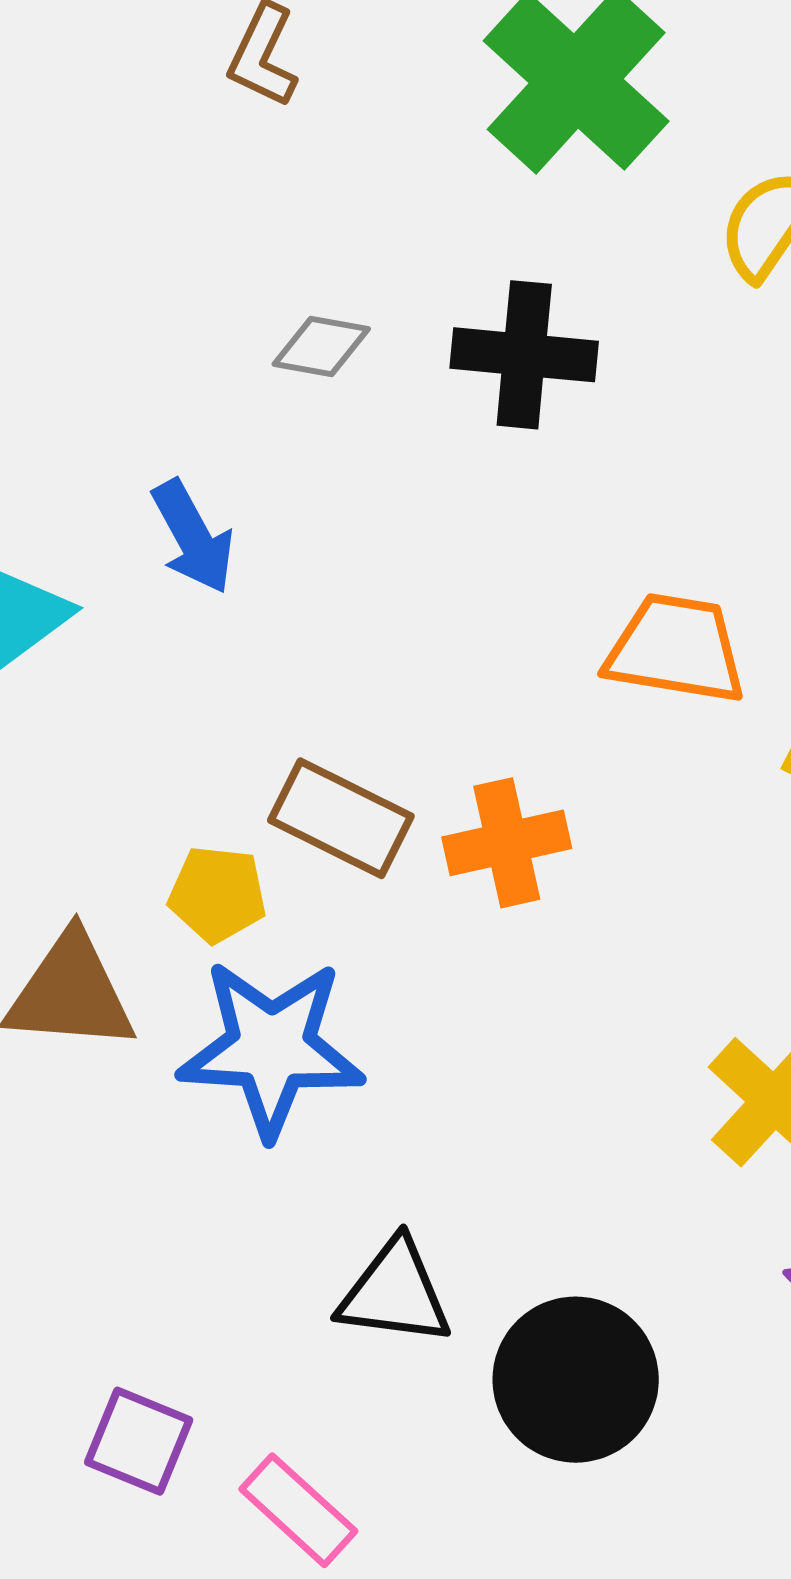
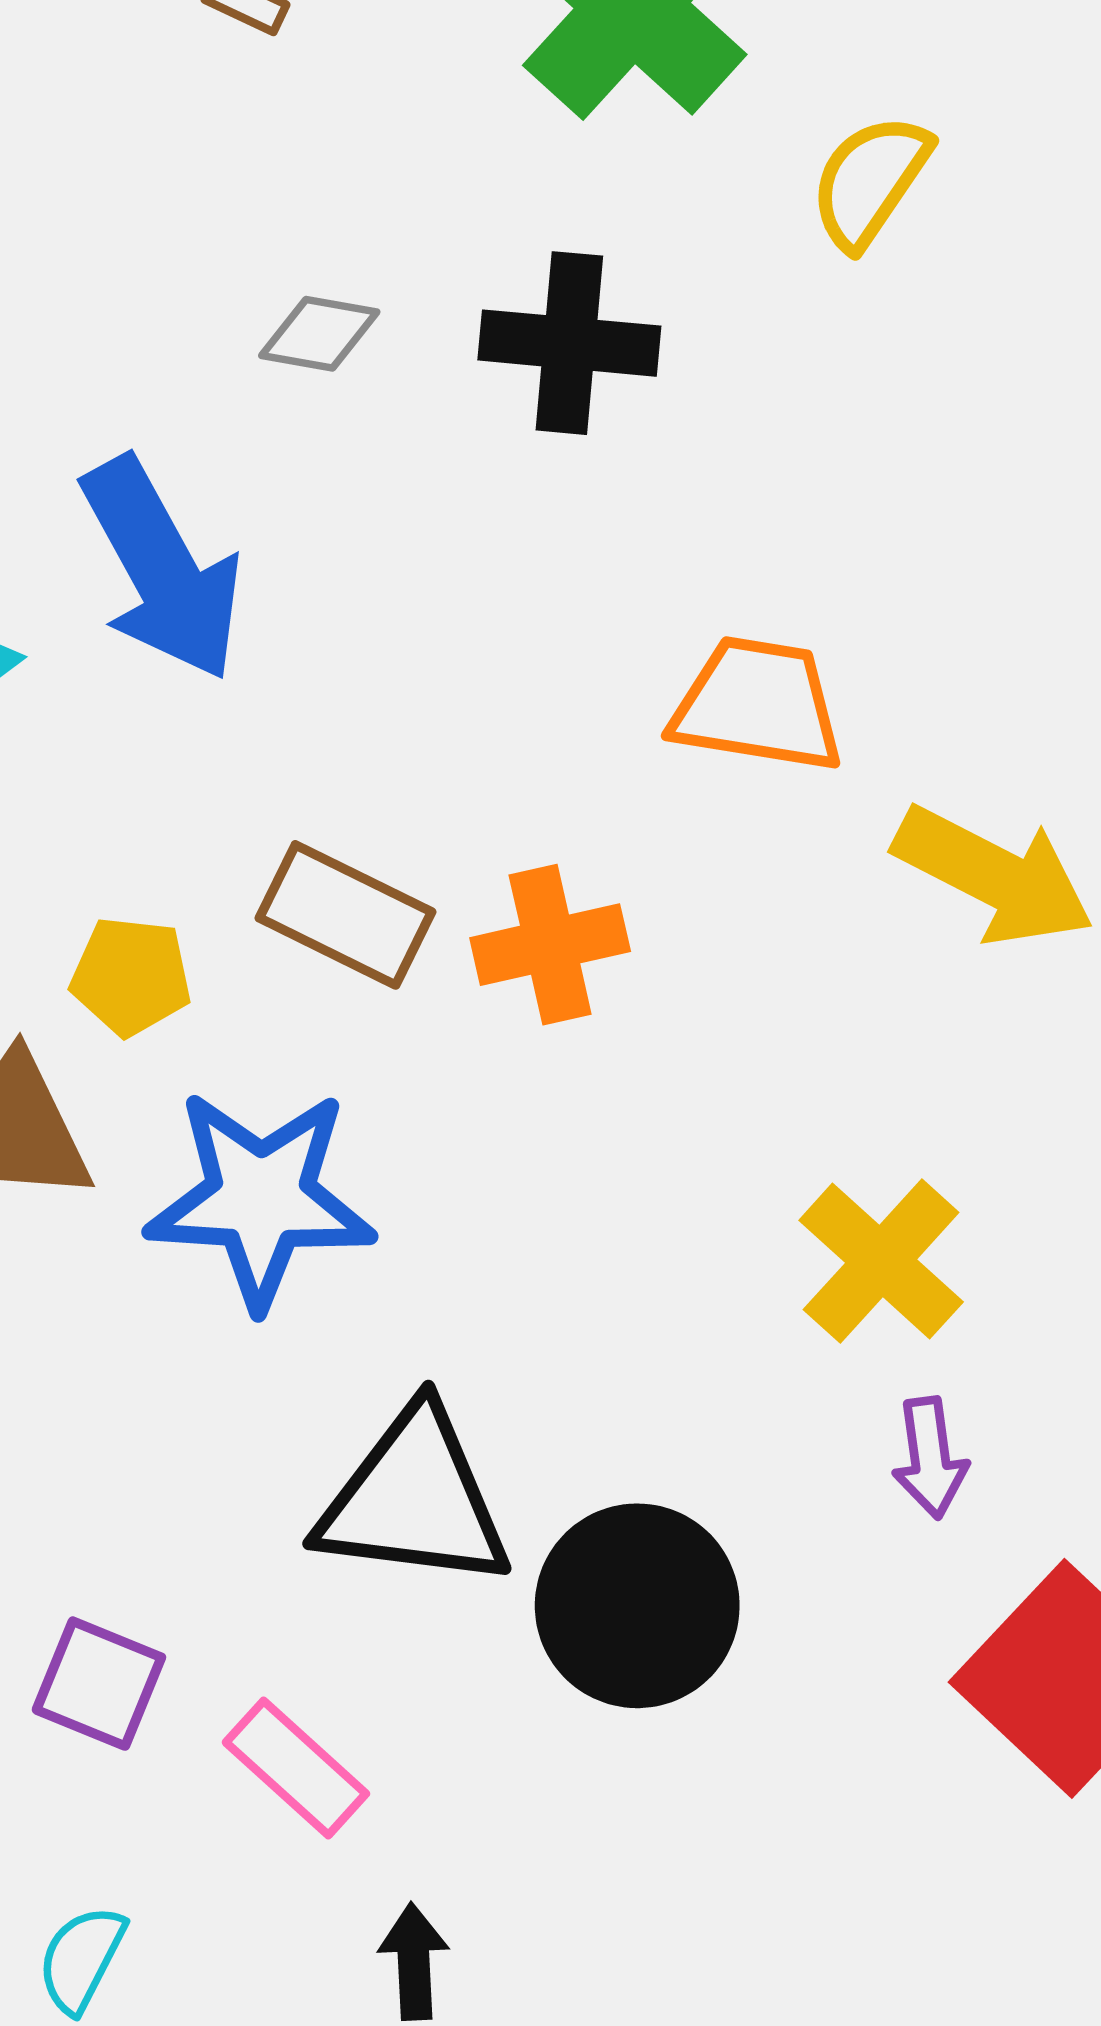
blue arrow: (193, 537) -> (162, 569), size x1.6
yellow pentagon: (217, 894) -> (131, 976), moved
black triangle: (395, 1293) -> (414, 1500), size x1.4

